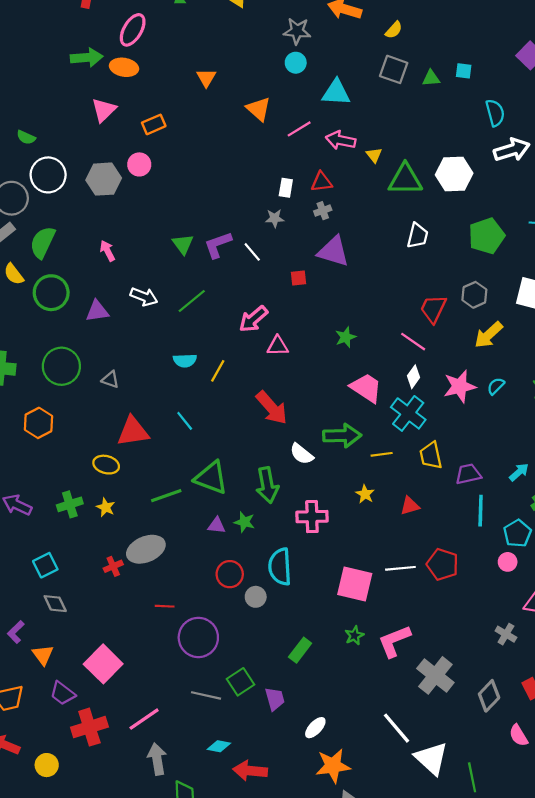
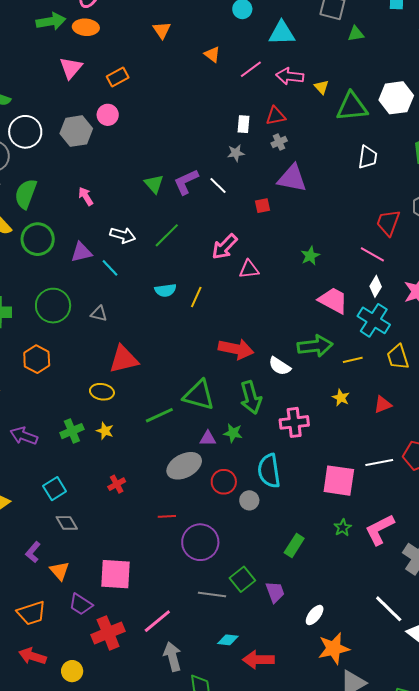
green triangle: (431, 78) -> (356, 34), moved
orange triangle: (259, 109) -> (212, 54), size x0.7
red arrow: (272, 408) -> (236, 349), moved, turned -32
cyan line: (185, 421) -> (110, 268), moved
gray ellipse: (146, 549) -> (184, 466), moved
pink square: (103, 664) -> (115, 574), turned -36

